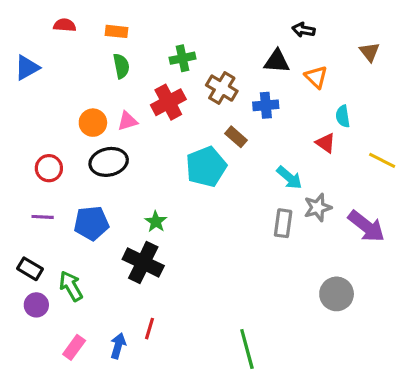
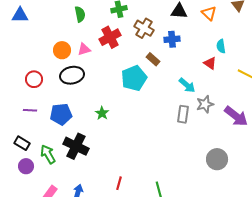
blue triangle: (27, 68) -> (20, 15), turned 30
orange triangle: (316, 77) -> (209, 13), moved
black cross: (143, 262) -> (76, 146), moved
red line: (149, 329) -> (119, 183), moved

